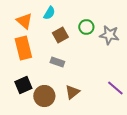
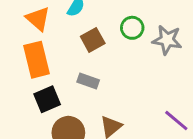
black square: (23, 85) -> (47, 99), moved

